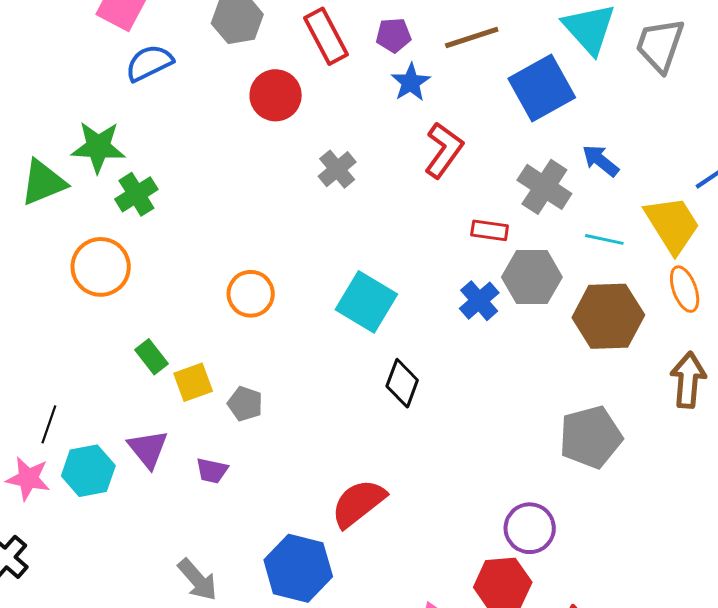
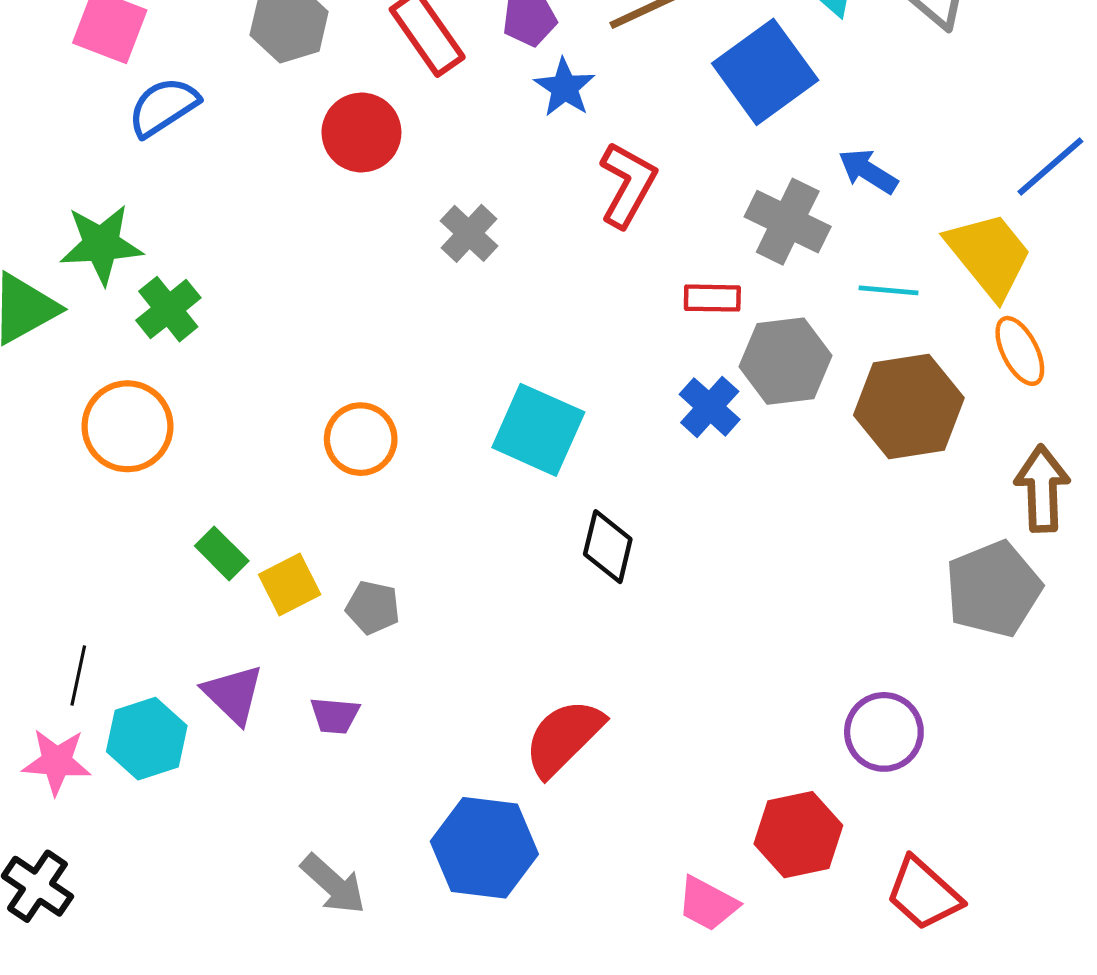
gray pentagon: (591, 437) -> (993, 589), moved
purple circle: (530, 528) -> (884, 732), moved

